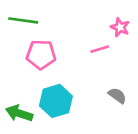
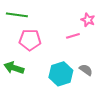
cyan hexagon: (56, 101) -> (61, 74), moved
green arrow: (19, 113) -> (14, 68), moved

